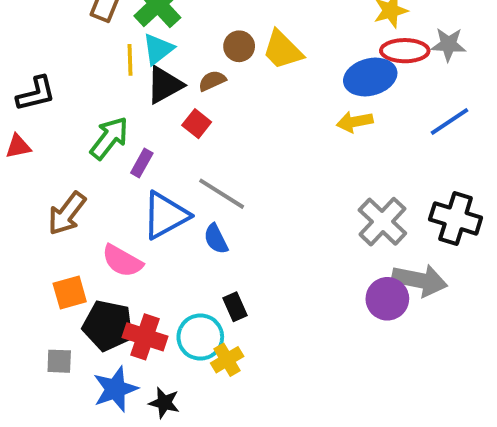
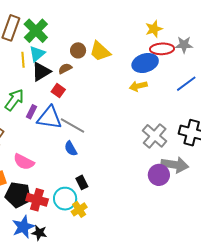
blue triangle: (165, 215) -> (49, 118), moved, turned 40
black star: (164, 403) -> (39, 233), moved

